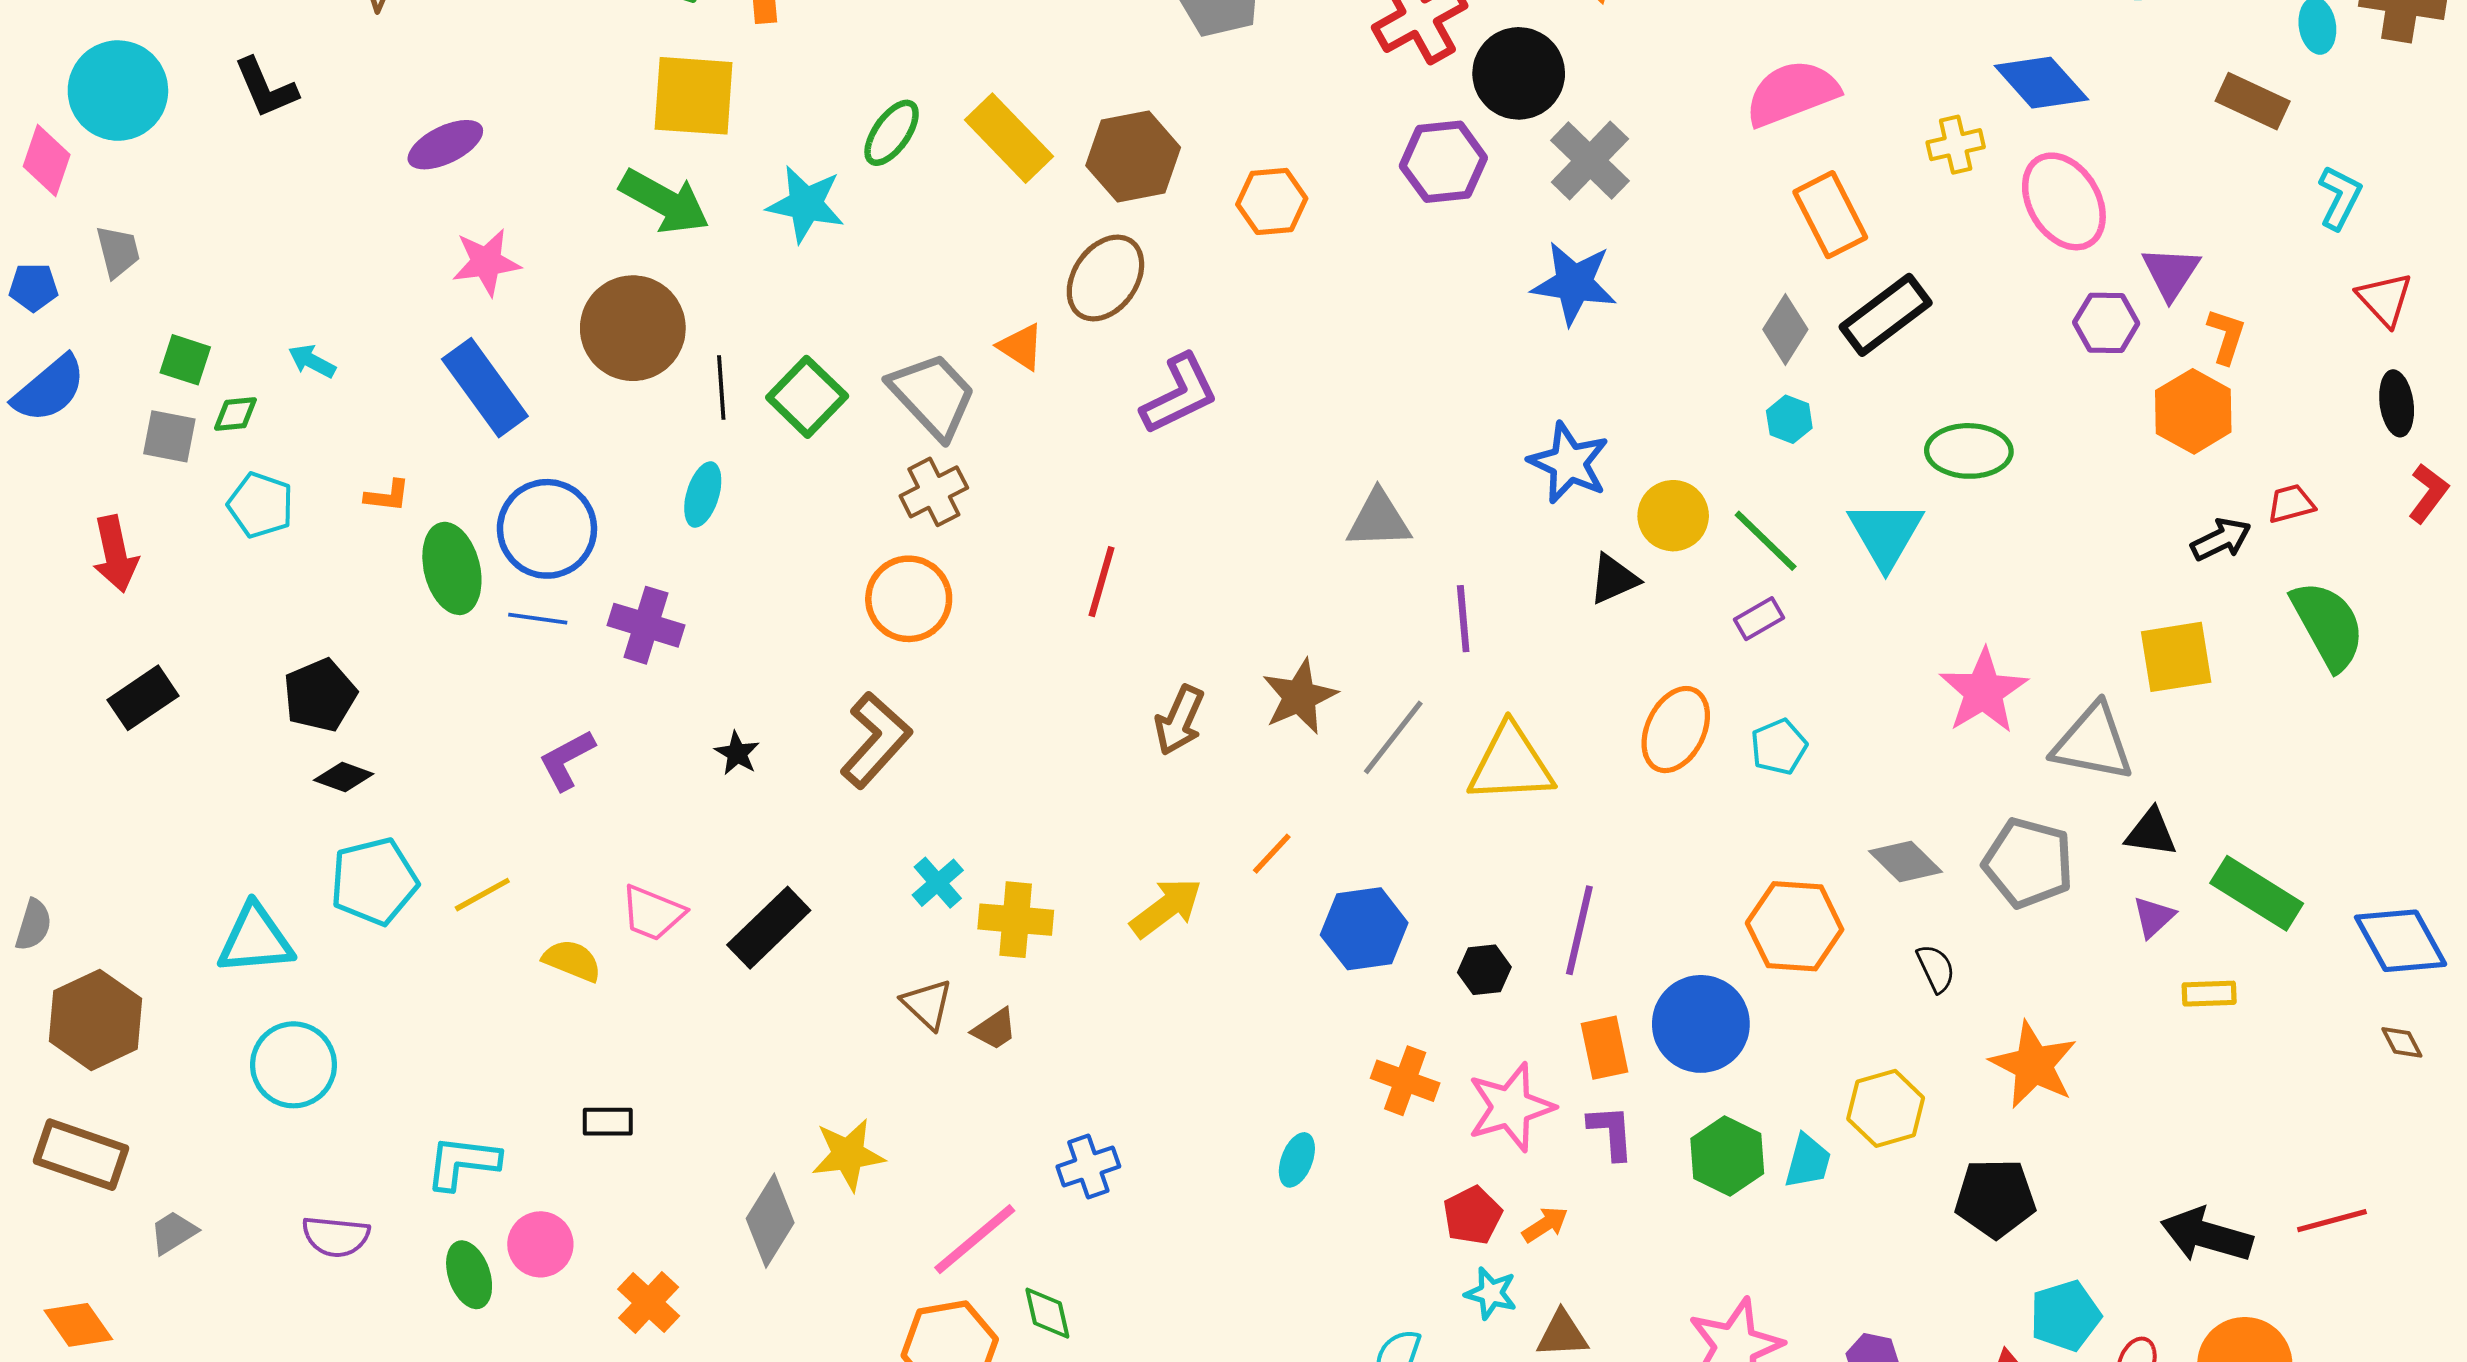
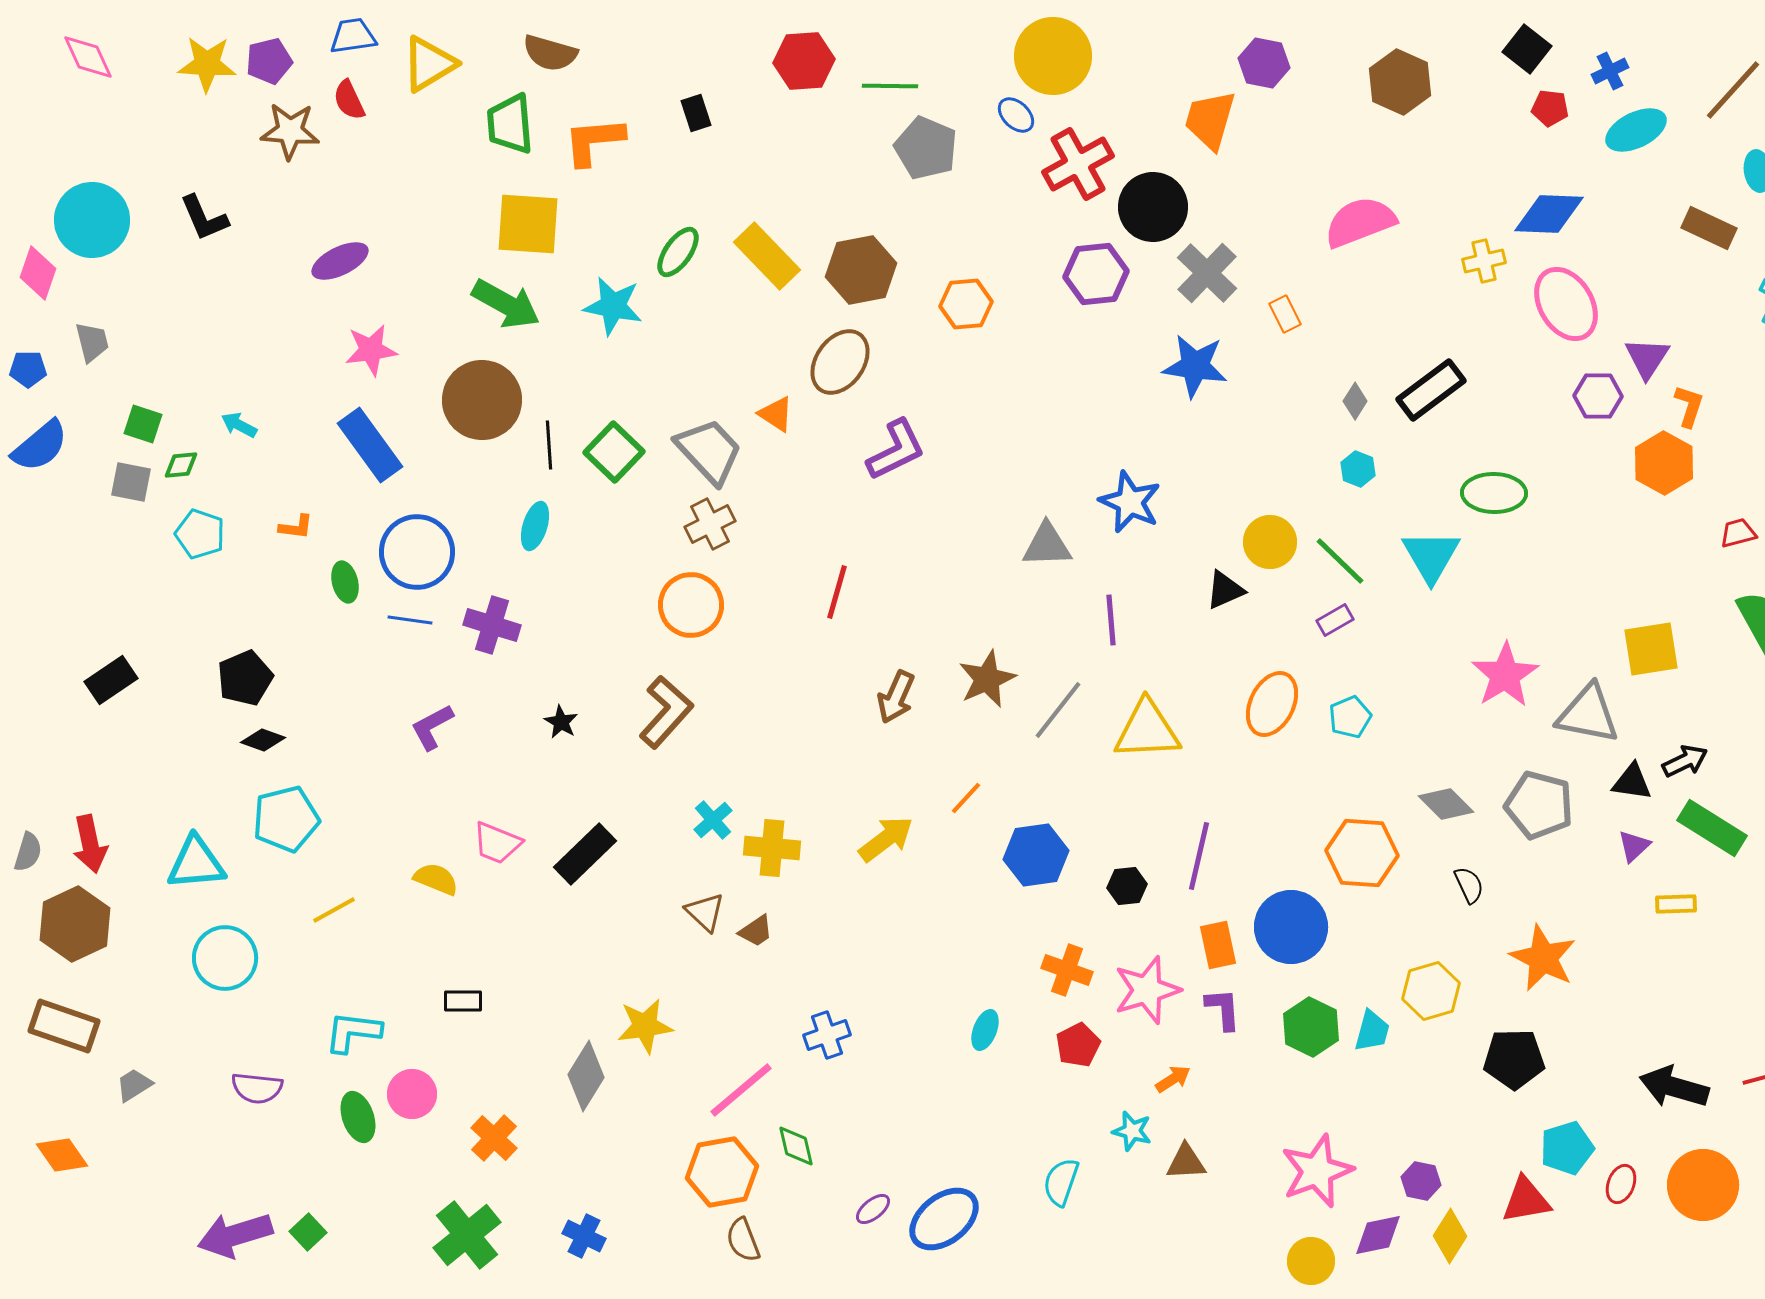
blue diamond: (2041, 83) -> (1549, 214), turned -46
orange rectangle: (1830, 215) -> (1285, 314), moved, size x0.6
gray diamond: (1785, 329) -> (1355, 401), size x0.7
blue star: (1569, 463) -> (1130, 502), moved
black arrow: (2221, 539) -> (1685, 761), moved
red arrow: (115, 554) -> (90, 844), moved
green ellipse: (452, 568) -> (345, 582), size x0.6
yellow line: (482, 895) -> (334, 910), moved
red pentagon: (1472, 1215) -> (1078, 1045), moved

